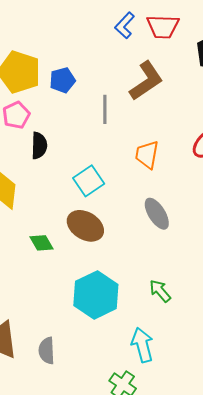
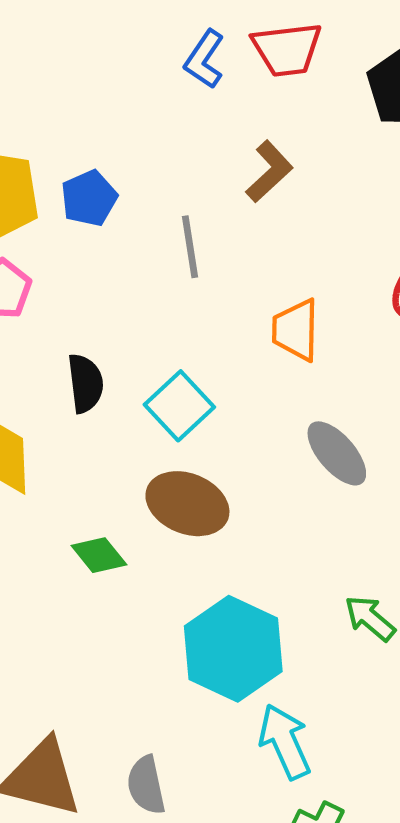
brown L-shape: (146, 81) -> (269, 171), size x0.7
black semicircle: (39, 146) -> (85, 383), moved
cyan arrow: (142, 345) -> (285, 742), moved

